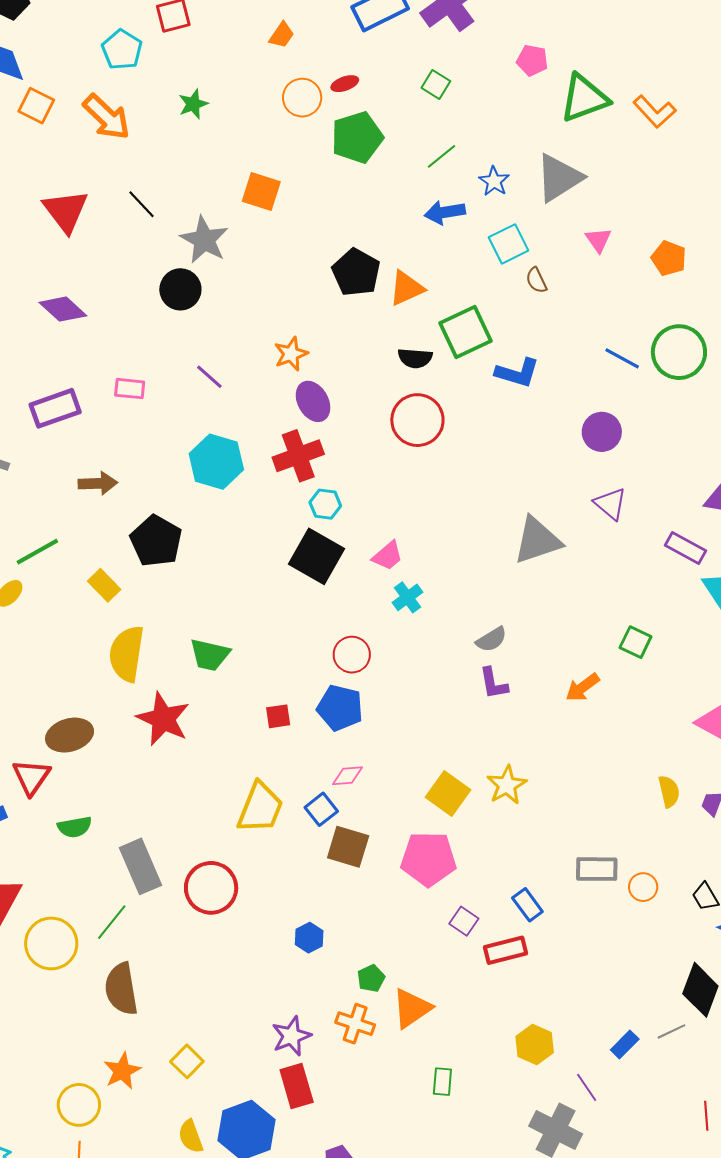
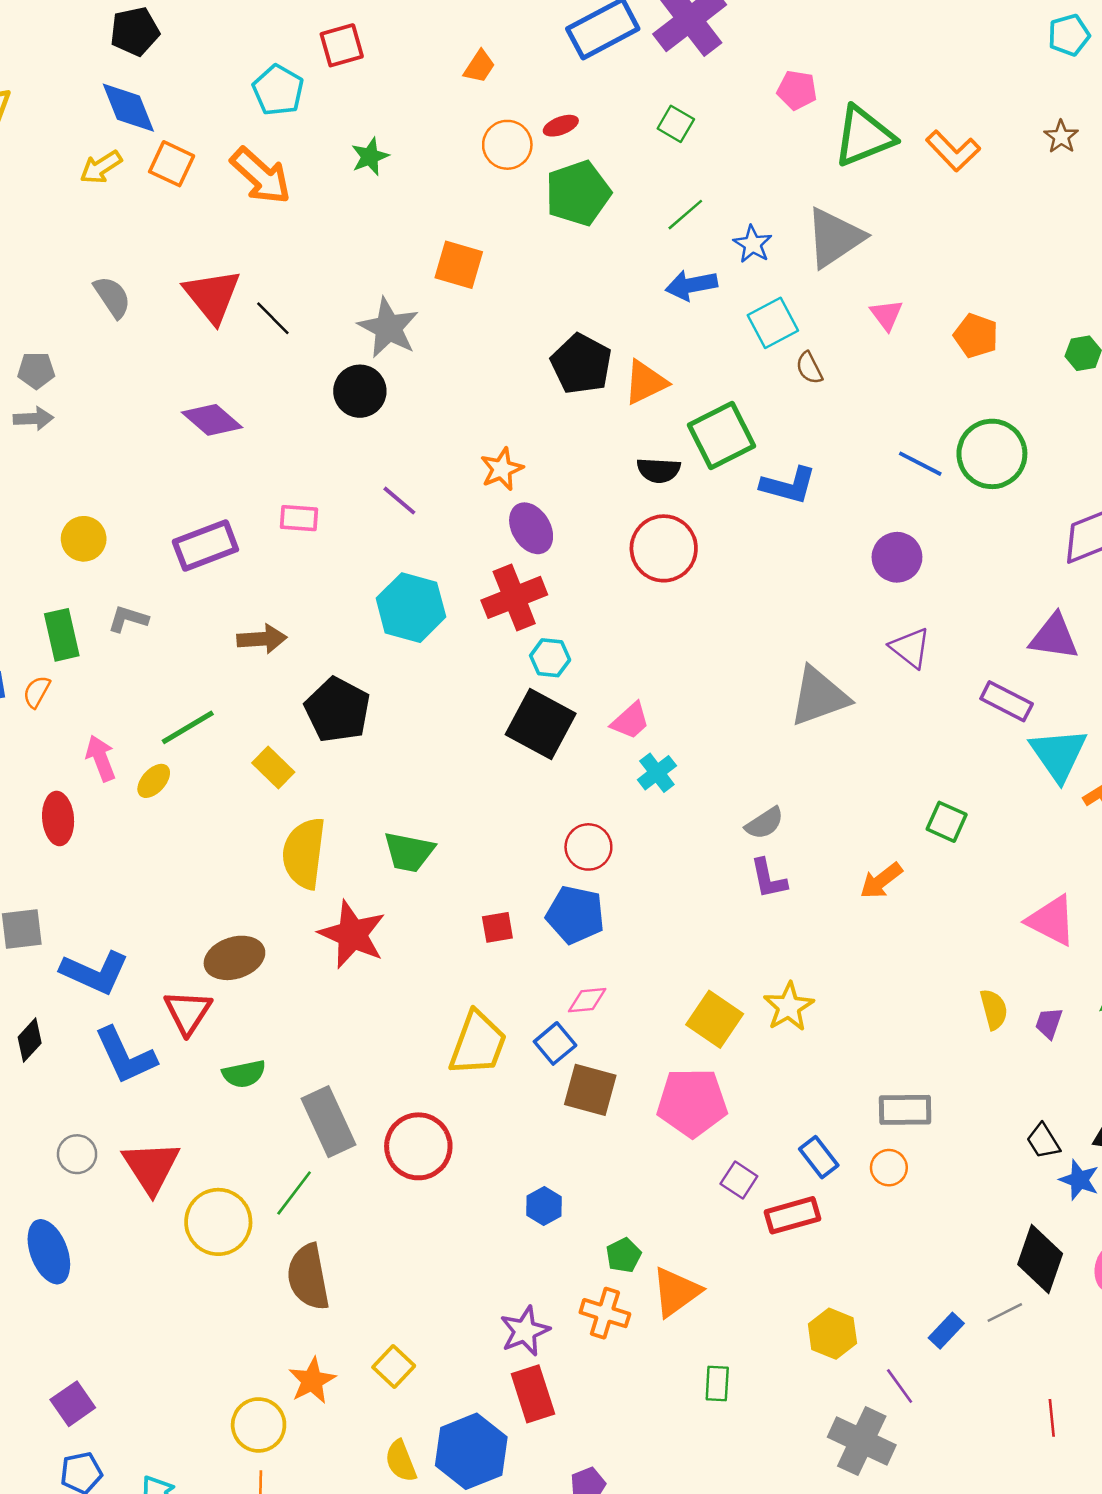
black line: (141, 204) -> (273, 318), moved
orange circle: (643, 887) -> (889, 1168), moved

